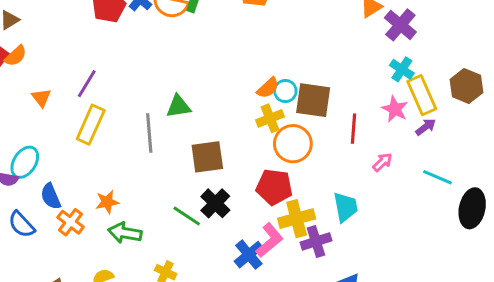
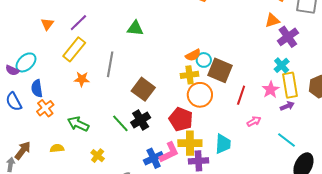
green triangle: (179, 106) -> (135, 28), moved
brown square: (207, 157) -> (143, 89), turned 30
orange star: (107, 202) -> (82, 79), moved

